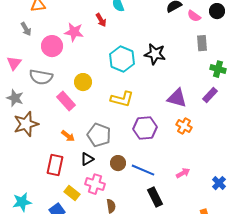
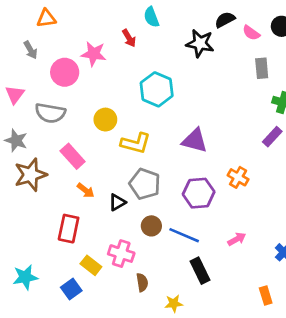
black star: (155, 54) -> (200, 43), moved
purple triangle: (177, 98) -> (195, 141), moved
yellow L-shape: (122, 99) -> (136, 143), moved
pink rectangle: (66, 101) -> (73, 156), moved
purple hexagon: (145, 128) -> (199, 193), moved
gray pentagon: (99, 135) -> (145, 184), moved
black triangle: (87, 159) -> (117, 202), moved

